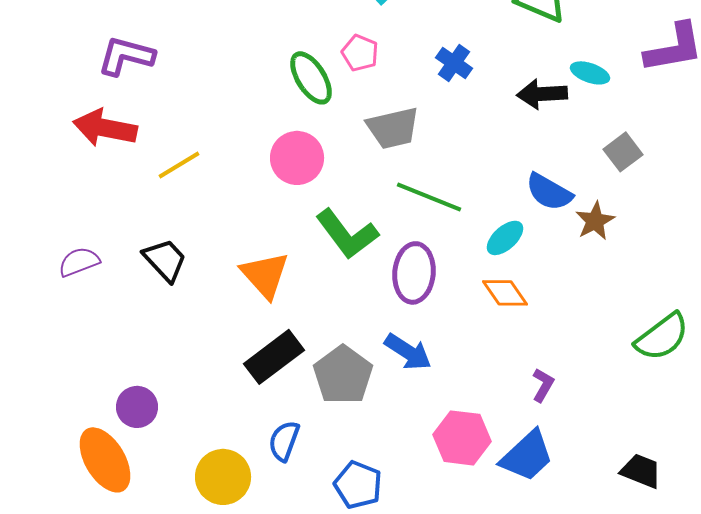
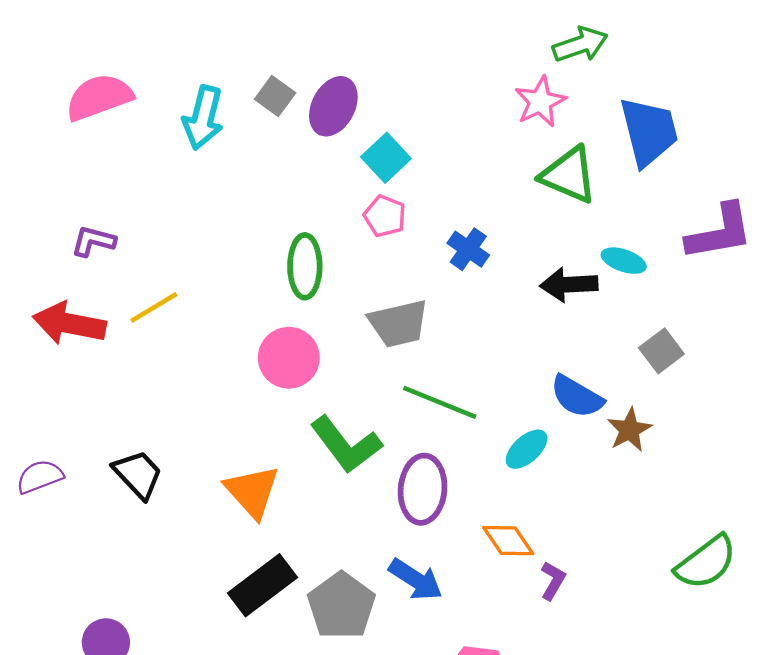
pink pentagon: (360, 53) -> (385, 216), moved
purple L-shape: (126, 56) -> (93, 241), size x0.7
green ellipse: (311, 78) -> (305, 266), turned 32
yellow line: (179, 165) -> (154, 307), moved
orange diamond: (505, 293) -> (508, 541), moved
purple L-shape: (543, 385) -> (553, 581), moved

